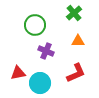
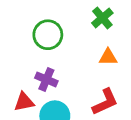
purple cross: (46, 51) -> (46, 79), moved

